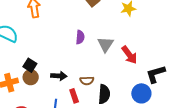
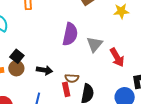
purple semicircle: (80, 37) -> (70, 34), size x1.6
red rectangle: (74, 96) -> (66, 89), moved

